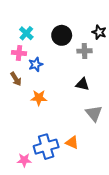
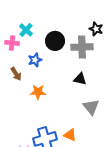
black circle: (62, 35) -> (55, 41), moved
gray cross: (85, 51) -> (82, 47), size x1.5
pink cross: (19, 53) -> (12, 43), moved

